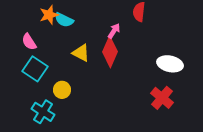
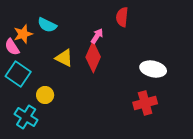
orange star: (49, 15) -> (23, 34), moved
red cross: (162, 98) -> (145, 103), turned 35

